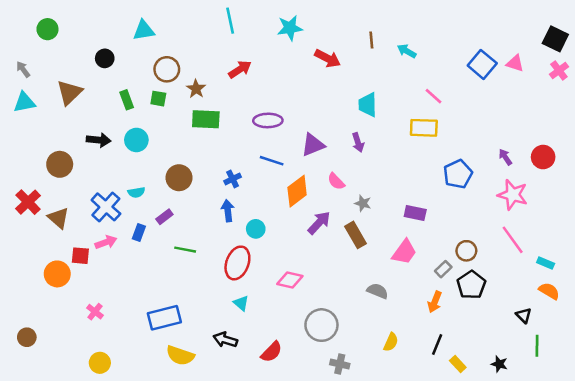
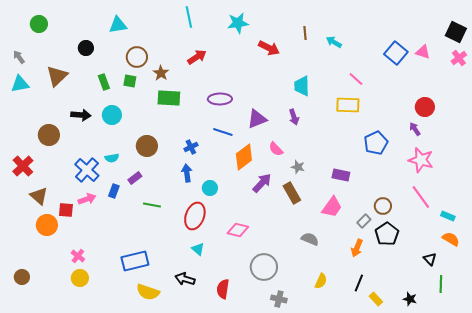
red circle: (543, 157) -> (425, 107), moved
brown triangle: (58, 218) -> (39, 196), moved
red semicircle: (272, 352) -> (223, 289), turned 144
yellow circle: (100, 363) -> (80, 278), moved

